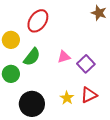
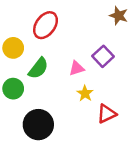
purple square: (86, 64) -> (103, 56), moved
yellow star: (67, 98) -> (85, 93), moved

